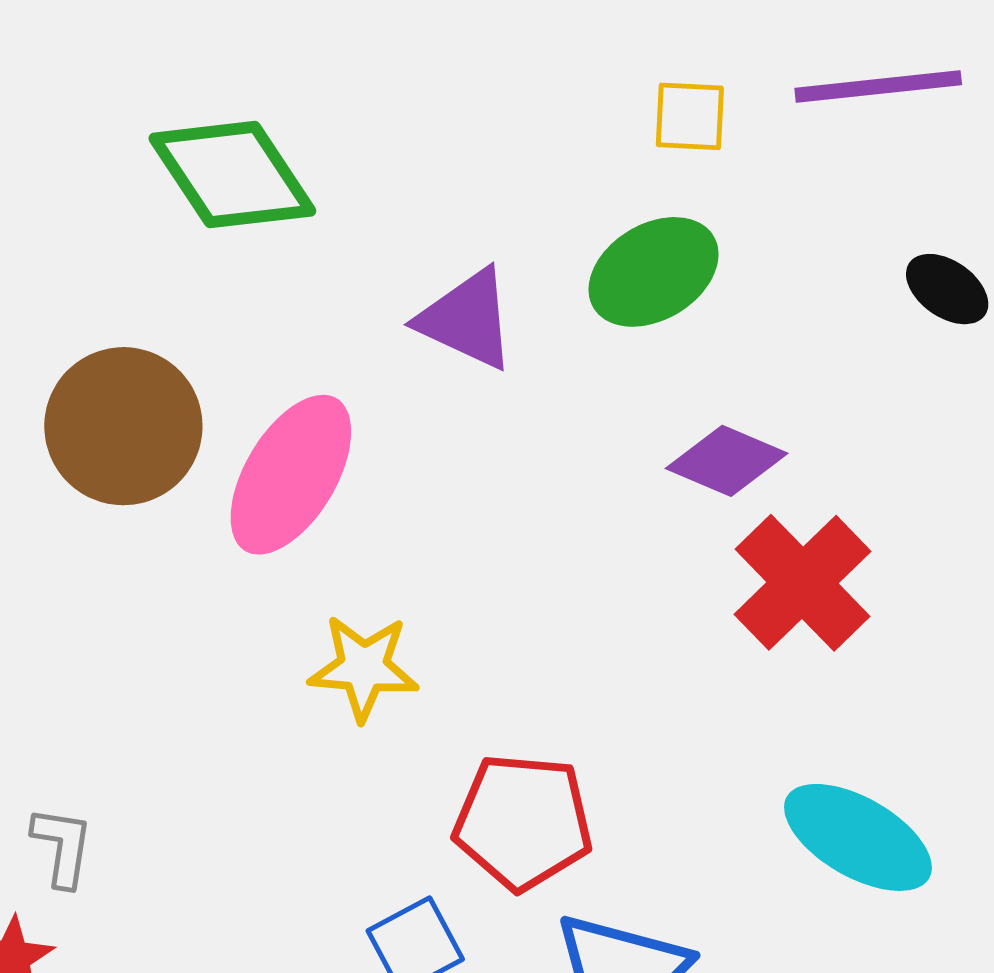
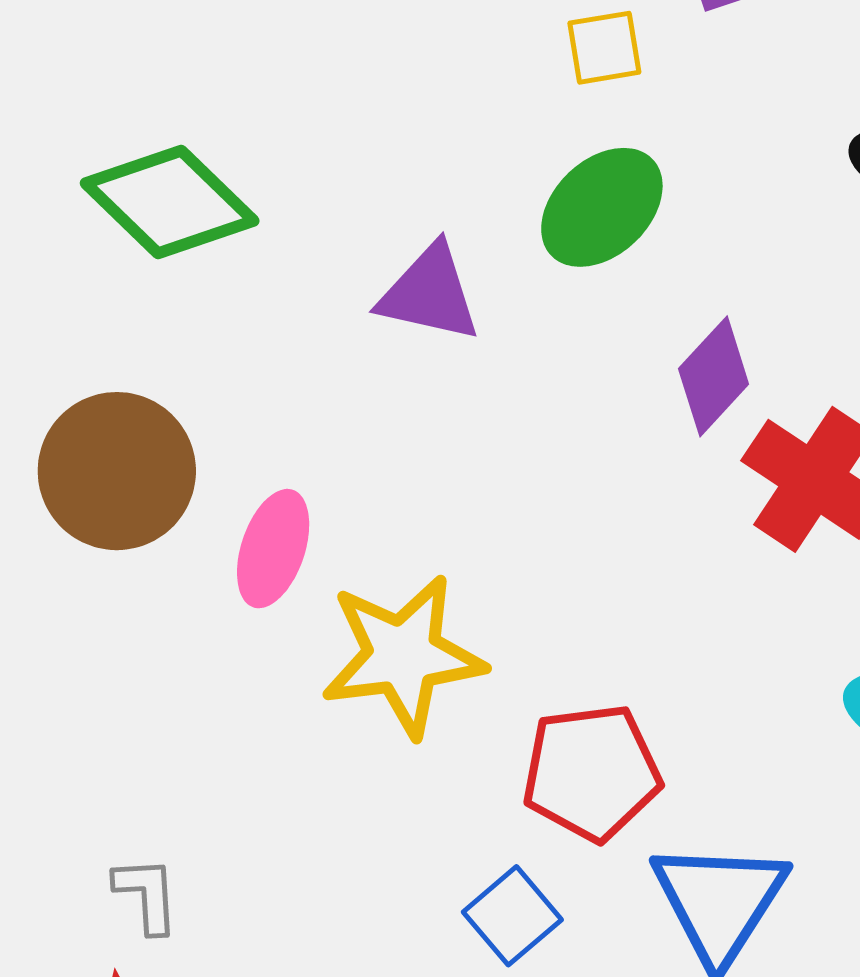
purple diamond: (727, 461) -> (714, 376), turned -58
pink ellipse: (291, 475) -> (273, 549), moved, size x0.7
yellow star: (364, 668) -> (403, 656), size x1.5

